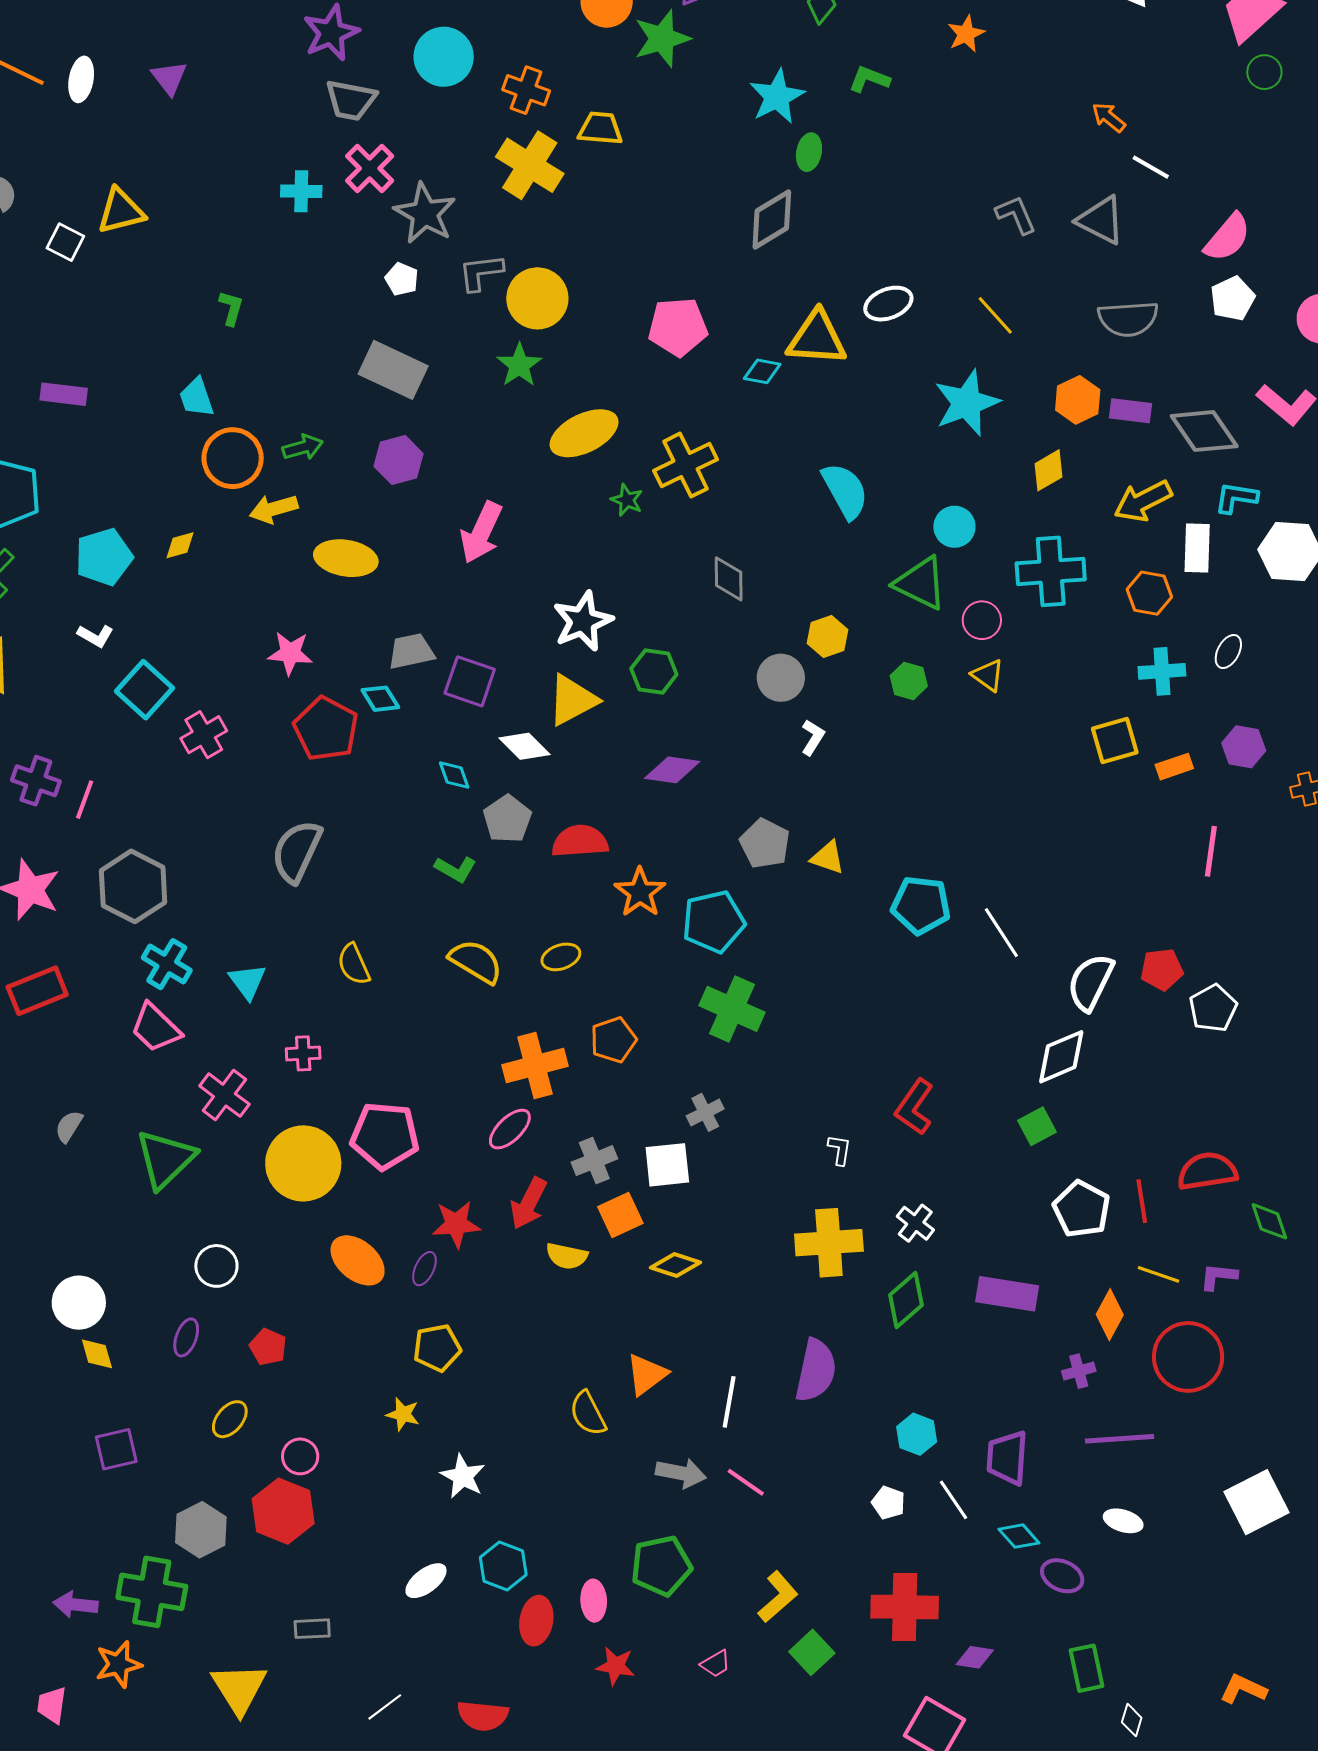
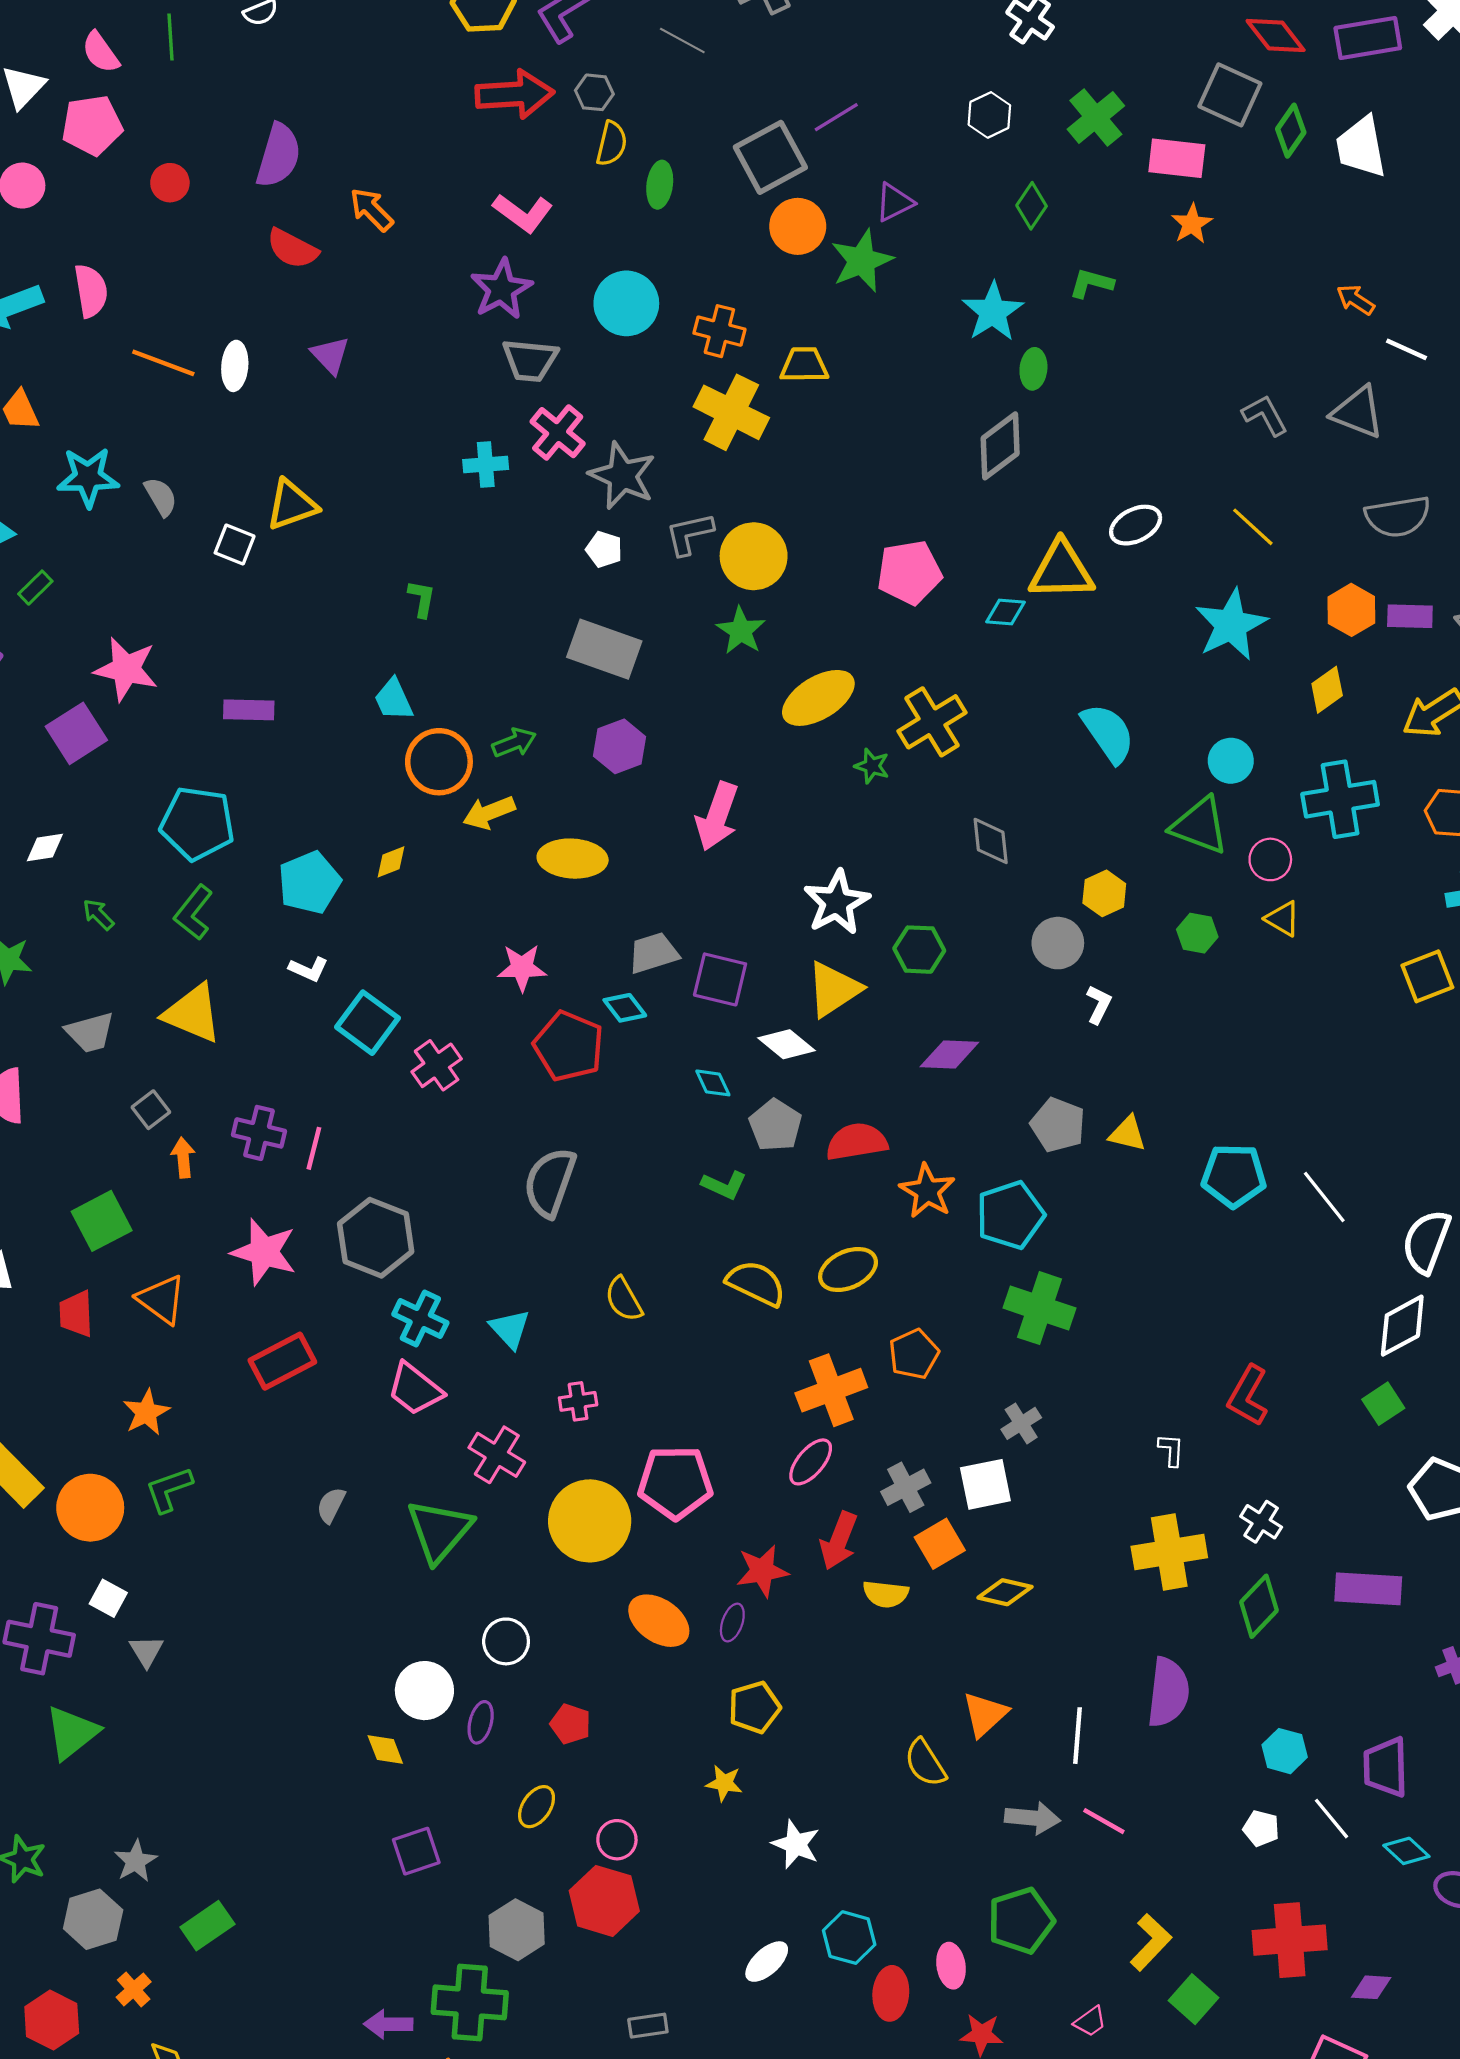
yellow ellipse: (561, 957) -> (848, 1269), size x1.4
white circle: (79, 1303) -> (424, 1691), moved

